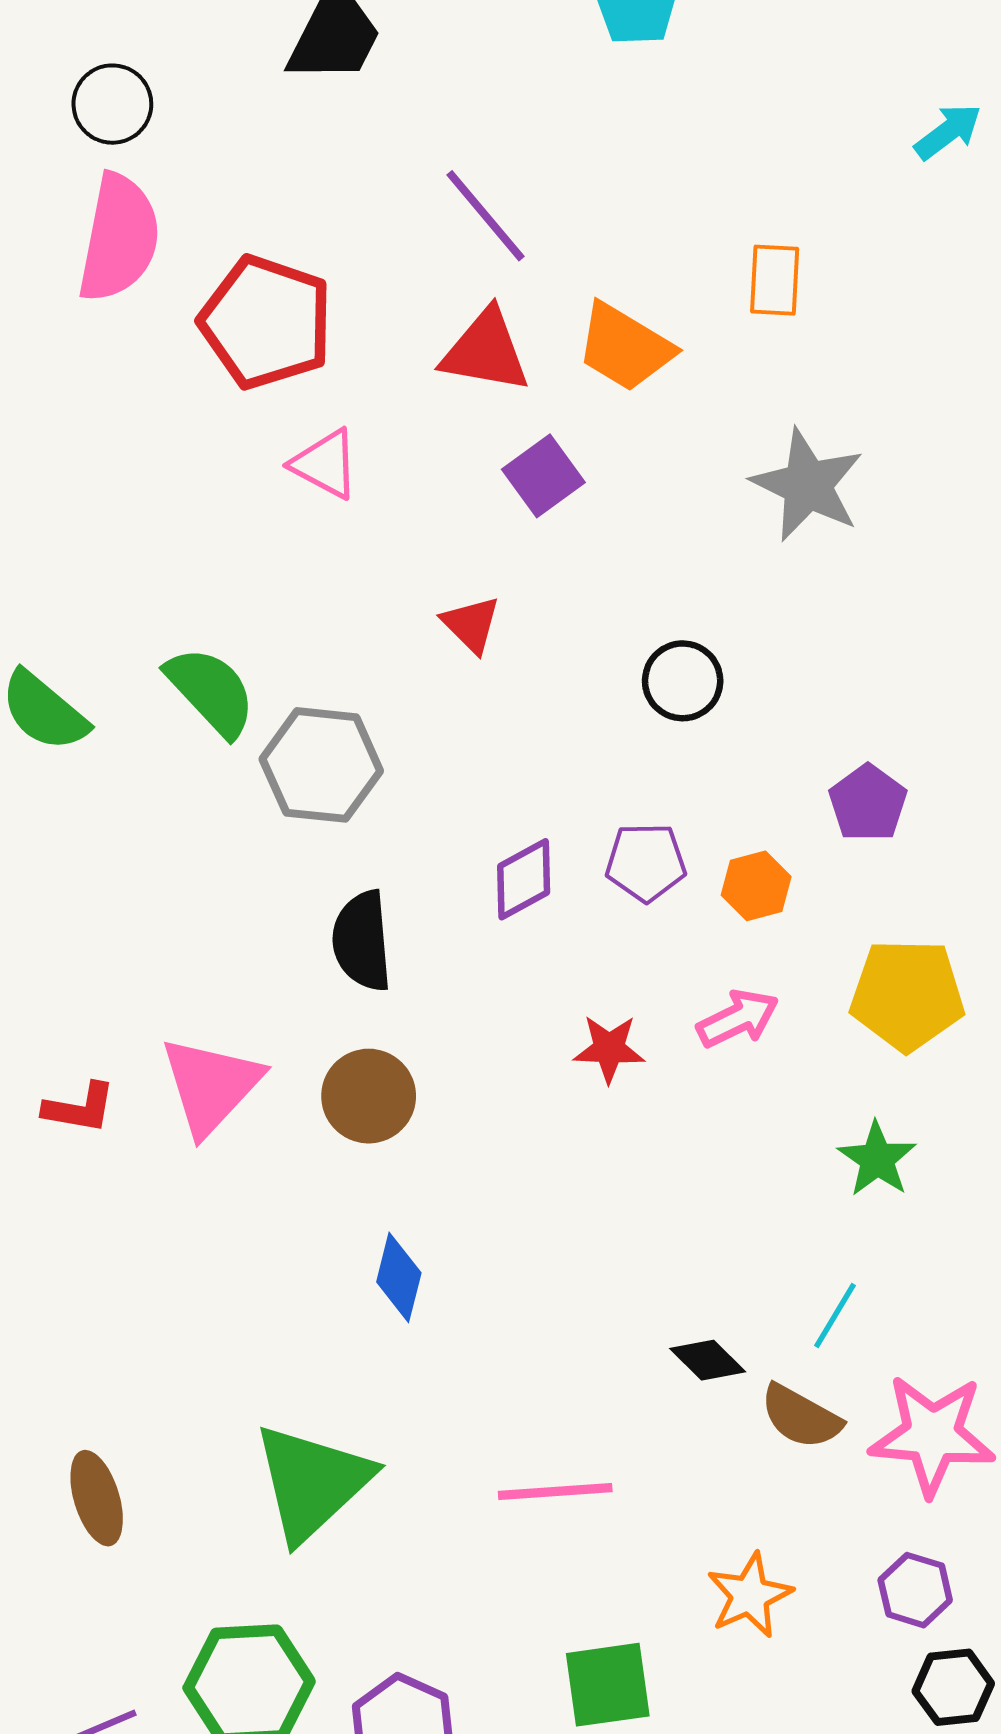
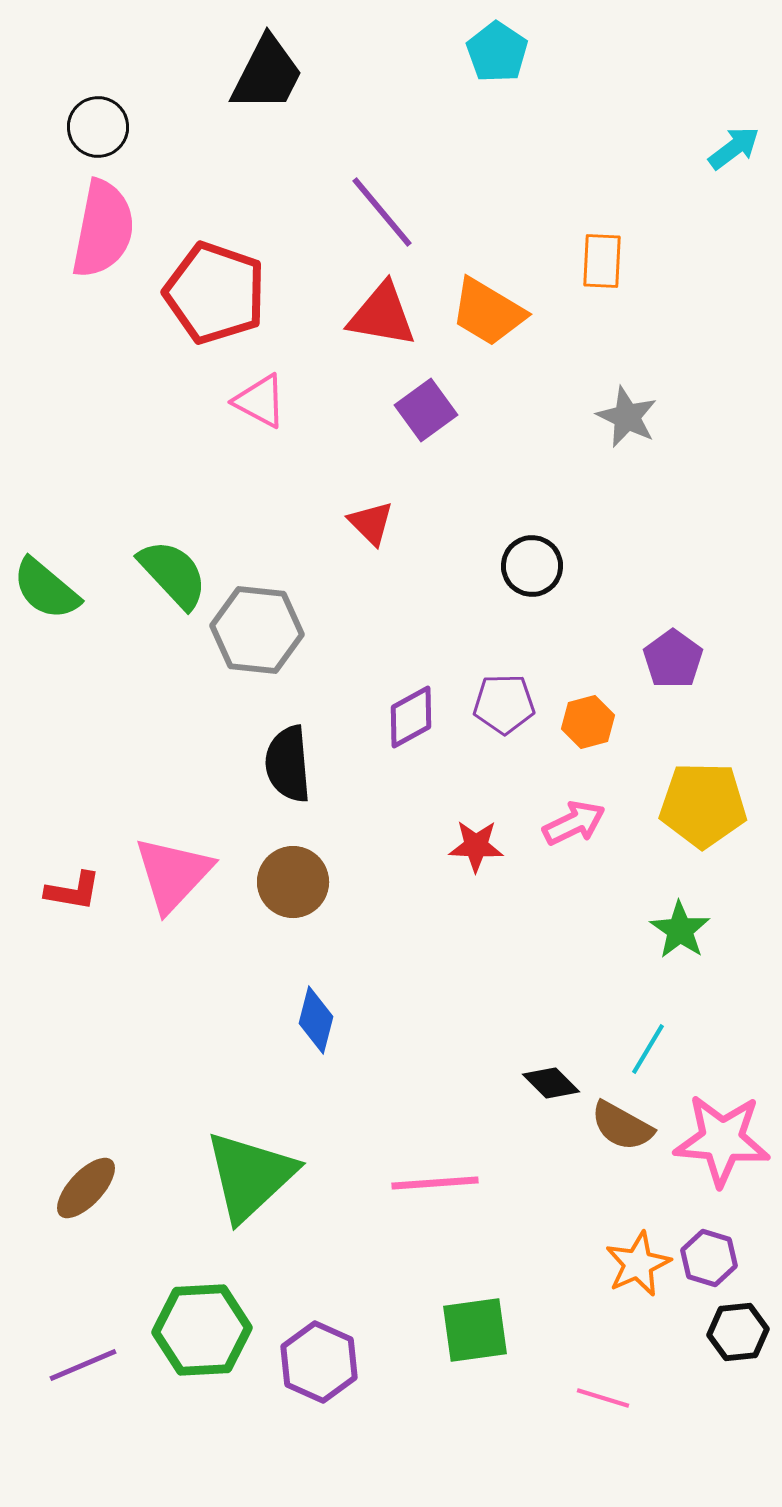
gray star: (807, 485) -> (627, 417), size x0.7
brown ellipse: (97, 1498) -> (86, 1188), turned 60
orange star: (750, 1595) -> (638, 1264), moved

